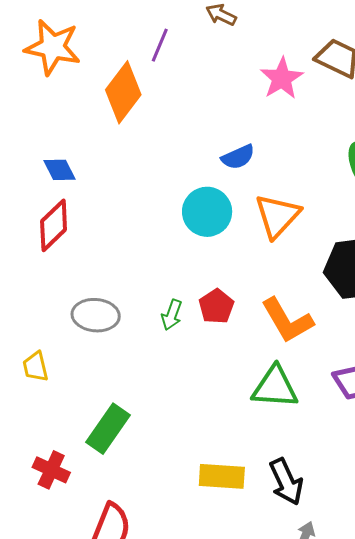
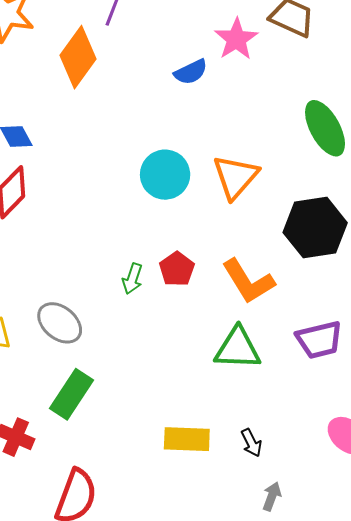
blue semicircle: (238, 157) -> (191, 72), moved
gray ellipse: (96, 315) -> (60, 323), moved, turned 36
black arrow: (286, 482) -> (251, 443), size x0.6

